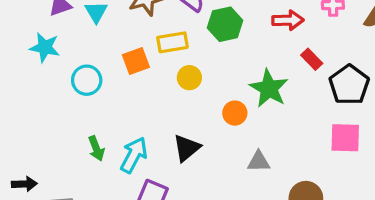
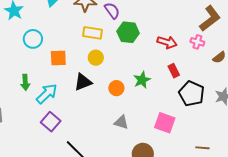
orange square: (136, 61) -> (58, 58), moved
black pentagon: (349, 85) -> (191, 94), turned -30
green star: (269, 88) -> (142, 80), size x0.7
pink square: (345, 138) -> (165, 123), moved
black triangle: (187, 148) -> (83, 82), moved

